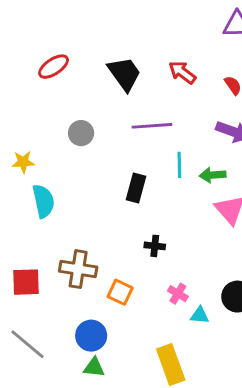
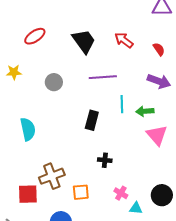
yellow star: (23, 162) -> (14, 72), moved
brown cross: (78, 269) -> (52, 176), turned -30
red square: (26, 282) -> (28, 194), moved
orange square: (120, 292) -> (81, 192), turned -30

